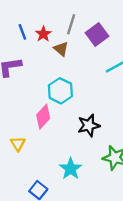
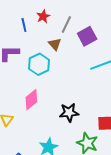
red star: (43, 34) -> (43, 16), moved
cyan hexagon: (60, 91) -> (39, 64), moved

